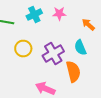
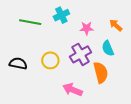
pink star: (59, 14) -> (87, 28), moved
yellow circle: (23, 49) -> (50, 60), moved

